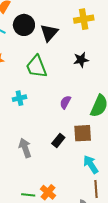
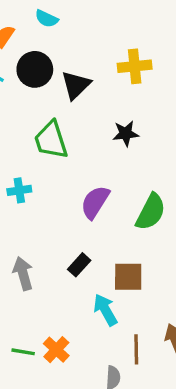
purple semicircle: (65, 102) -> (95, 202), size x1.5
brown square: (83, 133) -> (128, 277), moved
cyan arrow: (91, 164) -> (105, 310), moved

